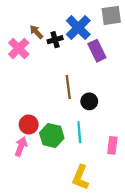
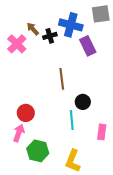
blue cross: (78, 28) -> (71, 25), turned -30
black circle: (89, 101) -> (83, 102), moved
green hexagon: (52, 136) -> (38, 151), moved

